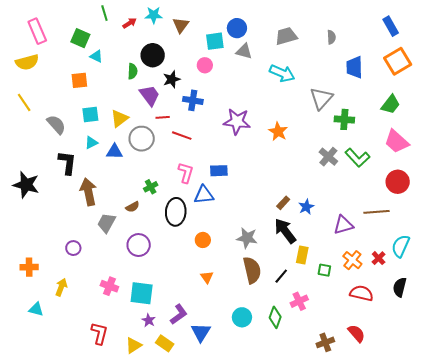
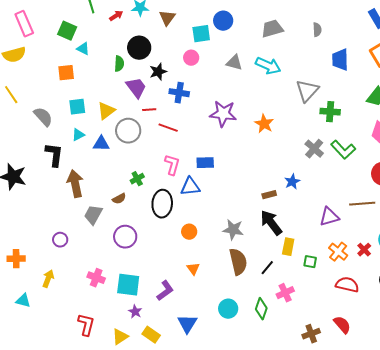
gray triangle: (244, 51) -> (234, 63), moved
brown rectangle: (283, 203) -> (269, 195), turned 32
blue star: (306, 207) -> (292, 182), moved
purple L-shape: (179, 314) -> (165, 291), moved

